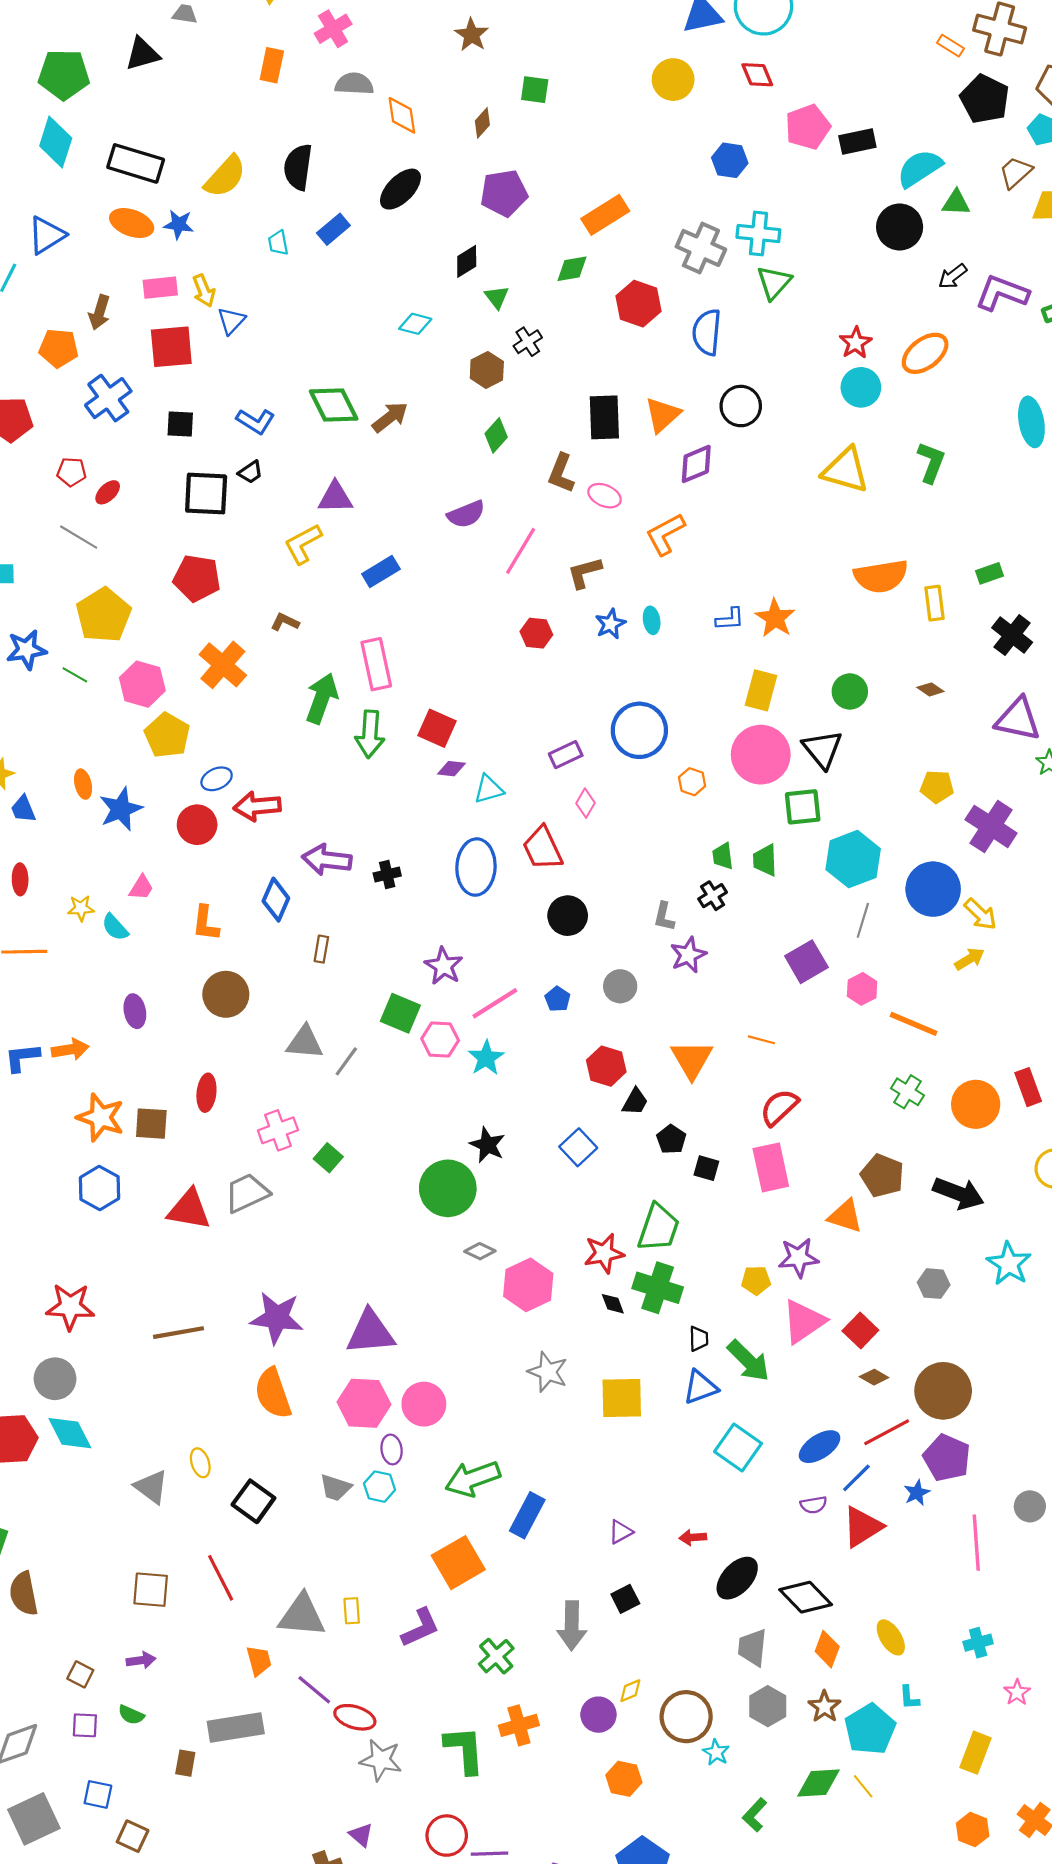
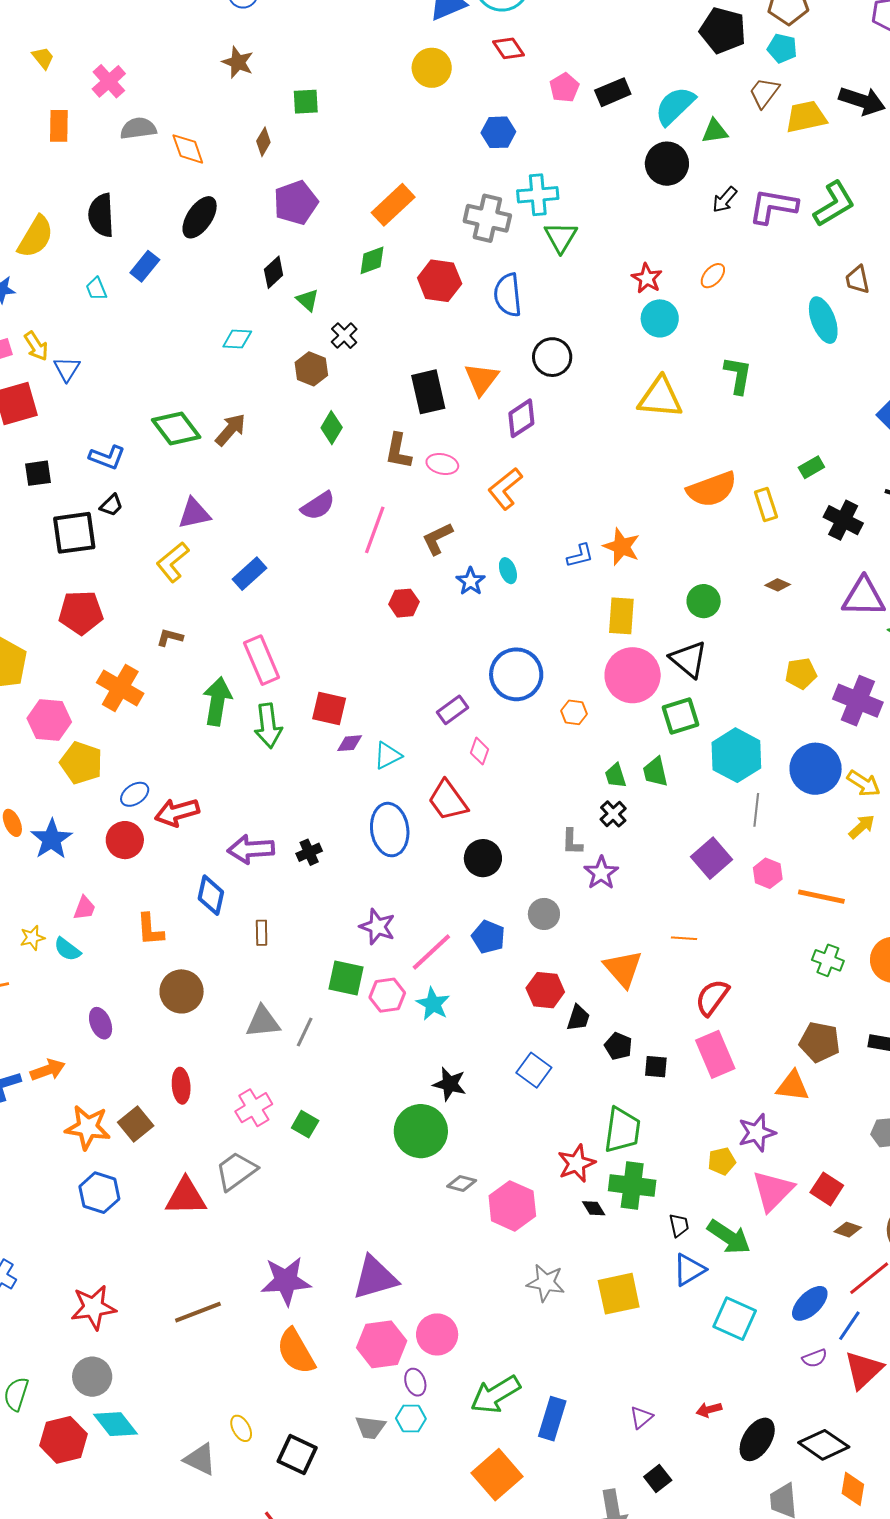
pink pentagon: (808, 127) -> (564, 88), size x0.7
orange ellipse: (925, 353) -> (713, 276), size x0.6
blue pentagon: (558, 999) -> (488, 937), size x1.4
brown square: (151, 1124) -> (136, 1124), turned -32

